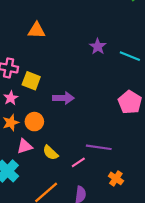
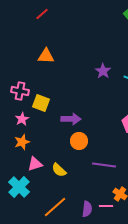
orange circle: (34, 122) -> (79, 141), moved
pink line: (78, 162) -> (106, 206), moved, turned 32

